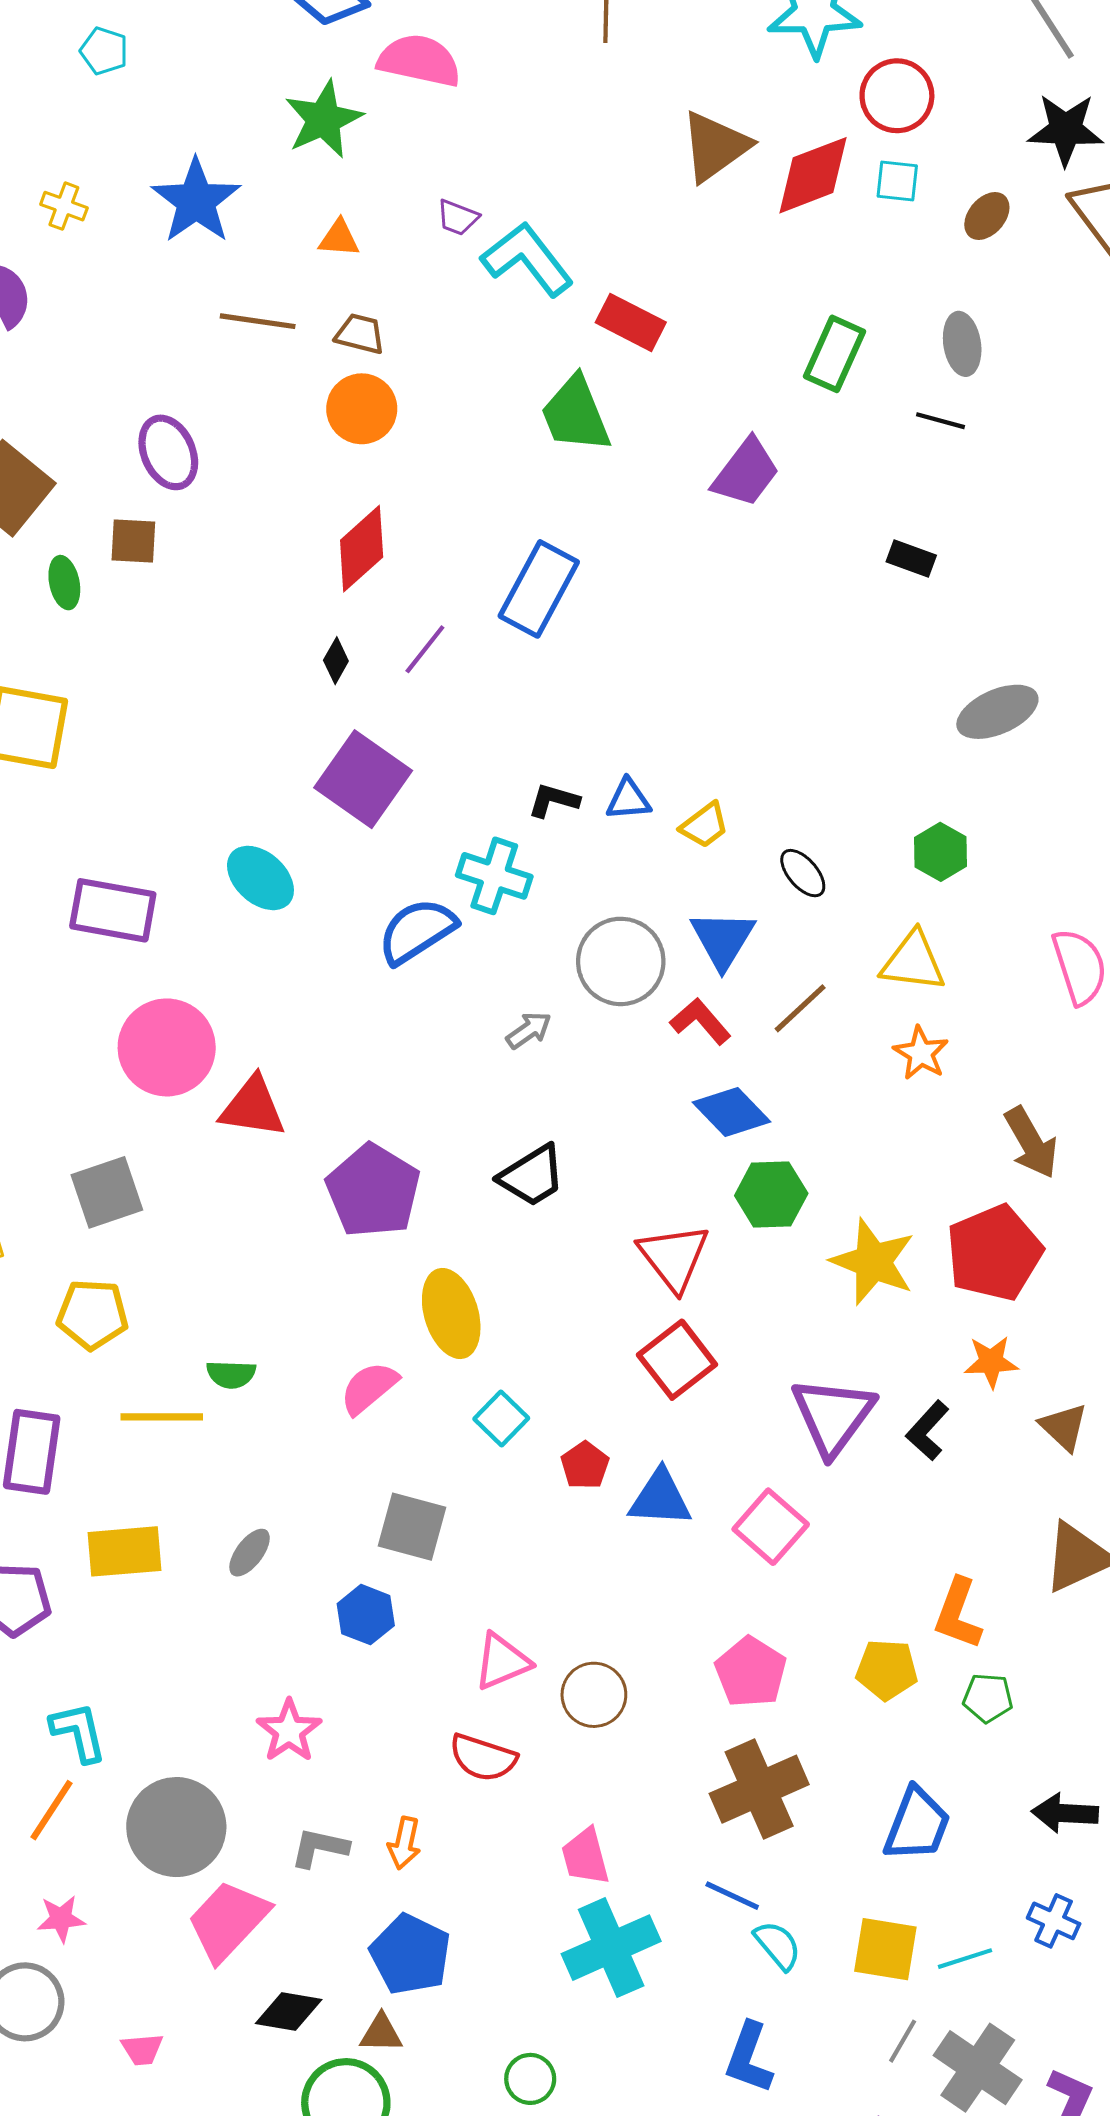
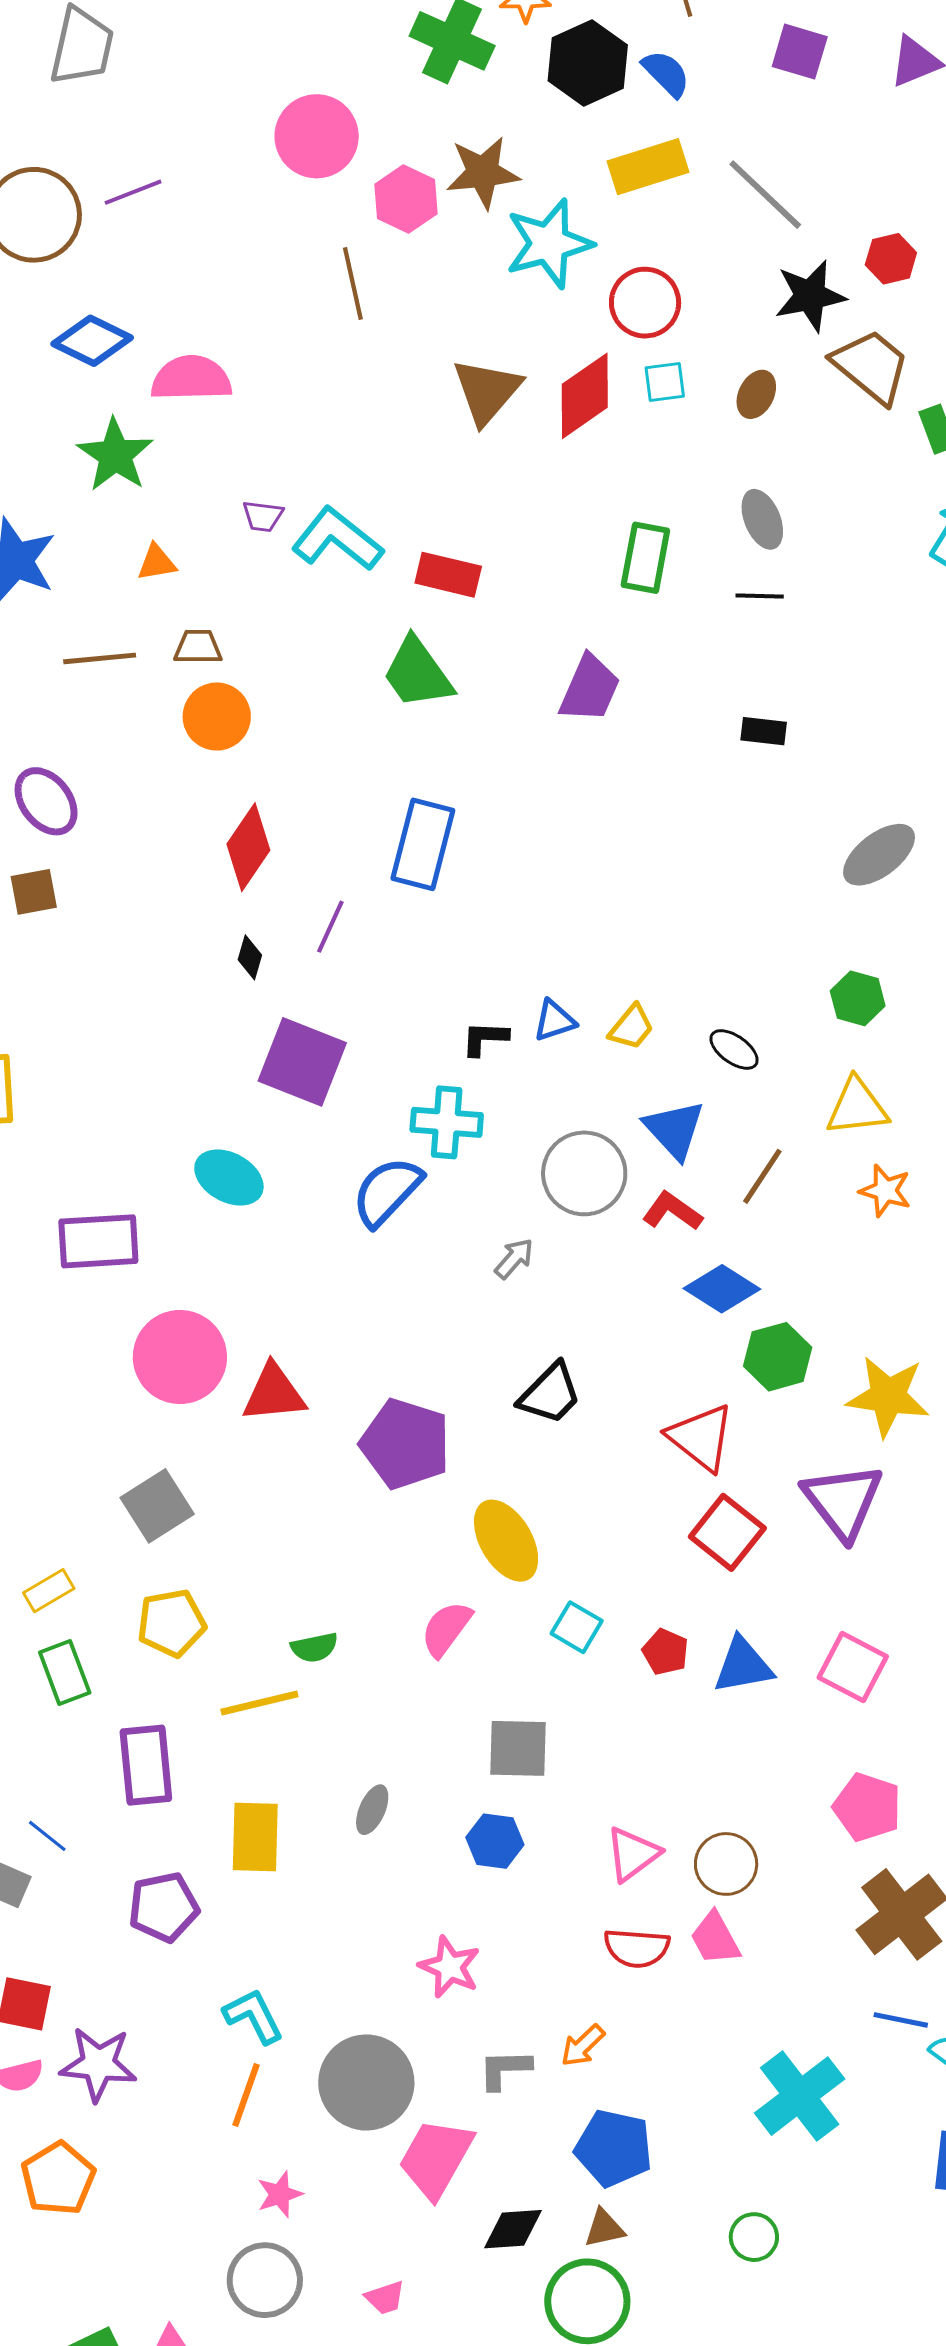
purple triangle: (833, 1416) -> (843, 1501), moved
yellow rectangle: (125, 1551) -> (255, 1837), turned -70
orange arrow: (404, 1843) -> (583, 2046), turned 48
pink trapezoid: (585, 1857) -> (715, 1938), moved

